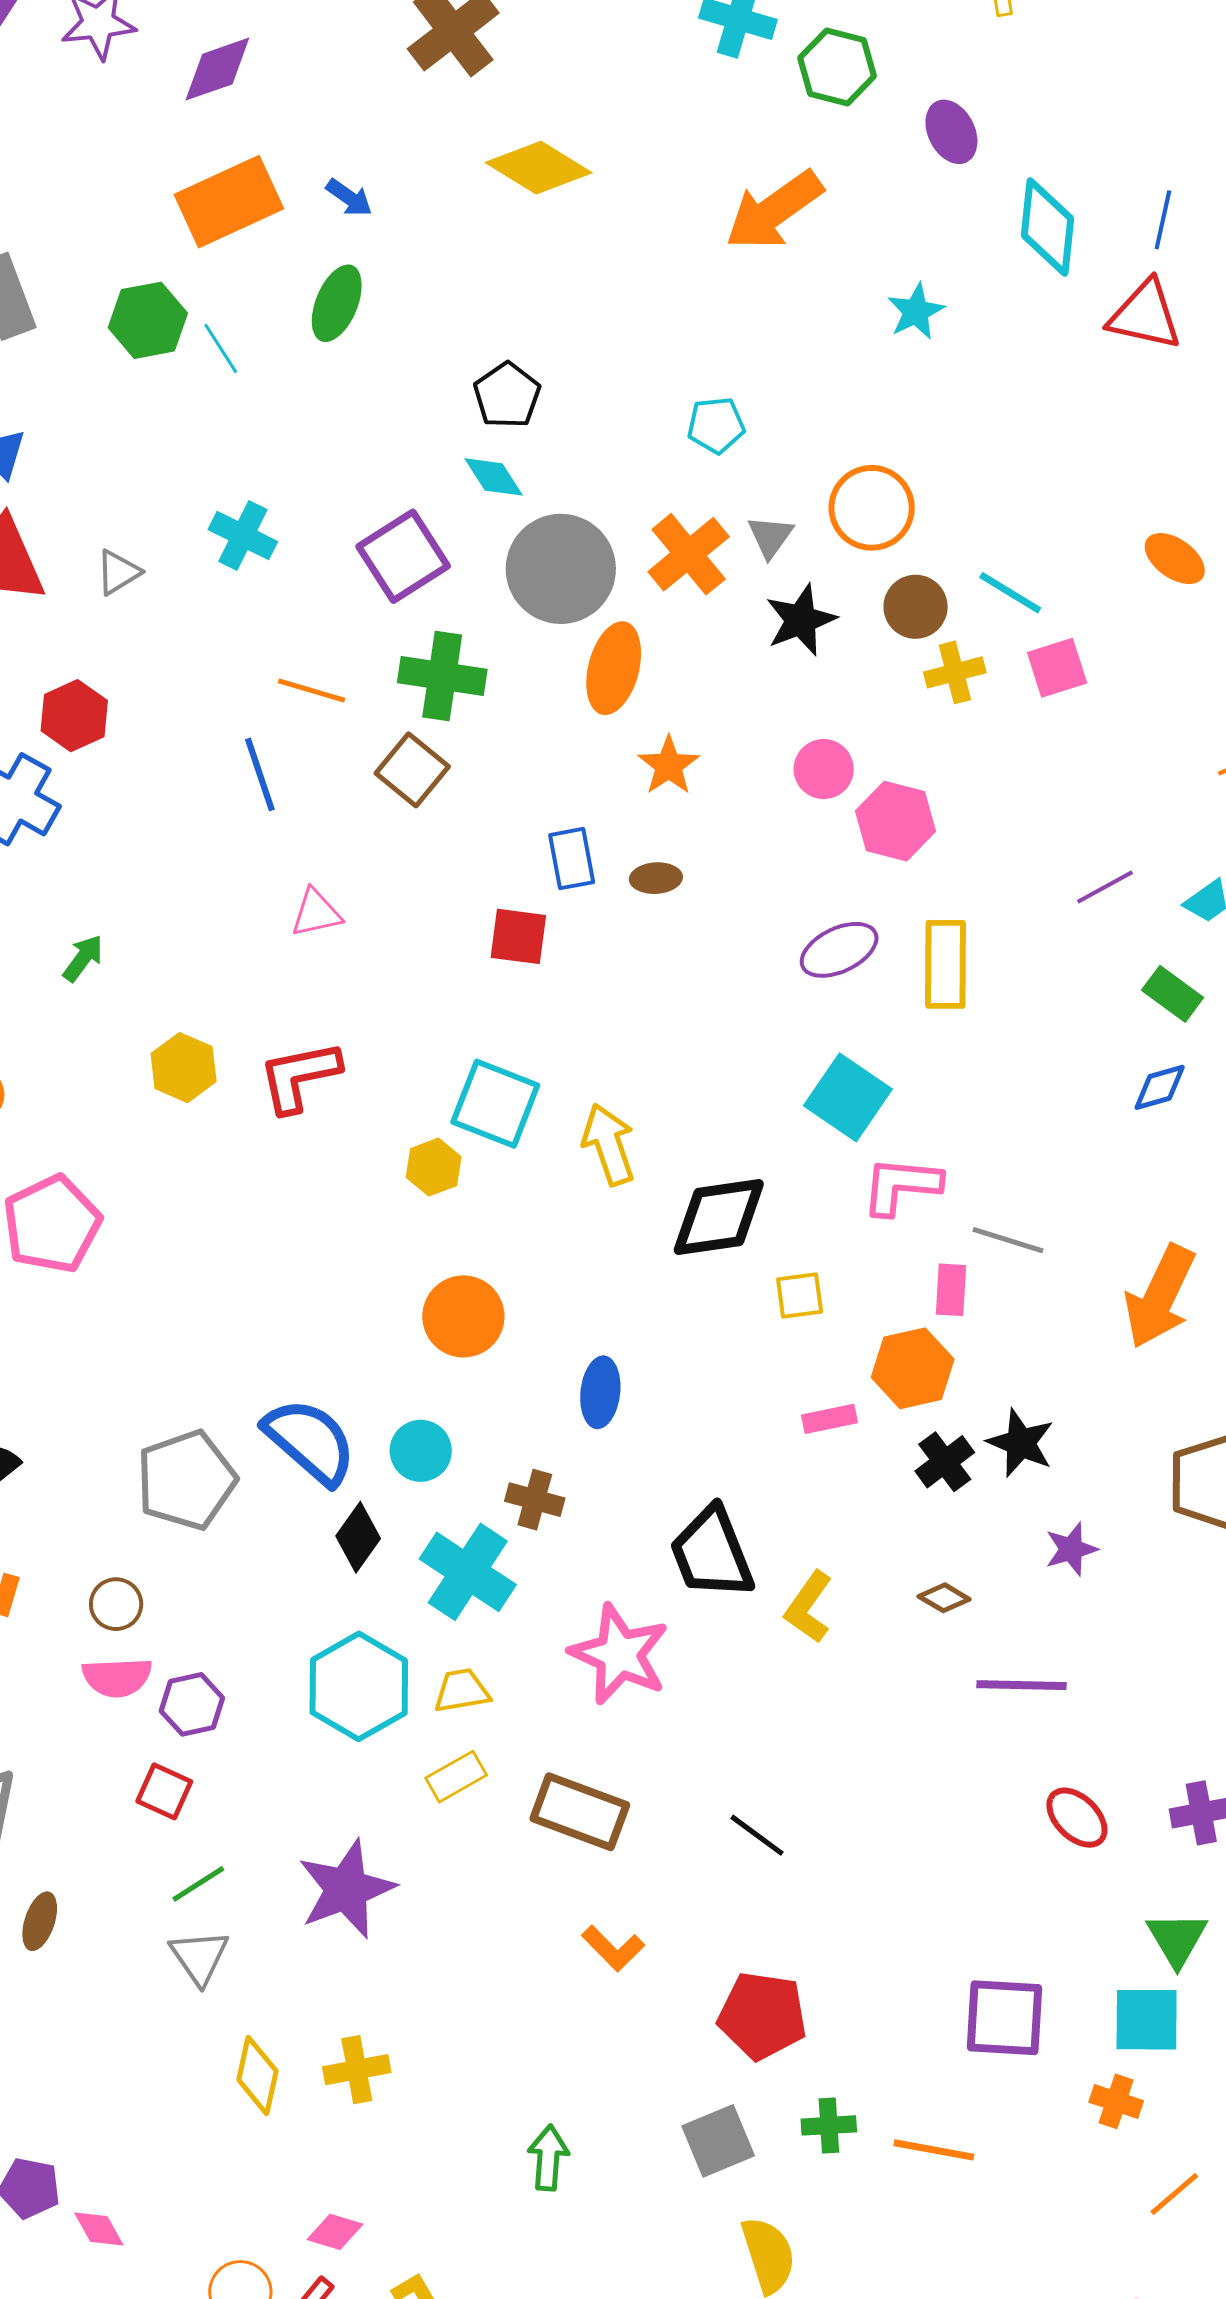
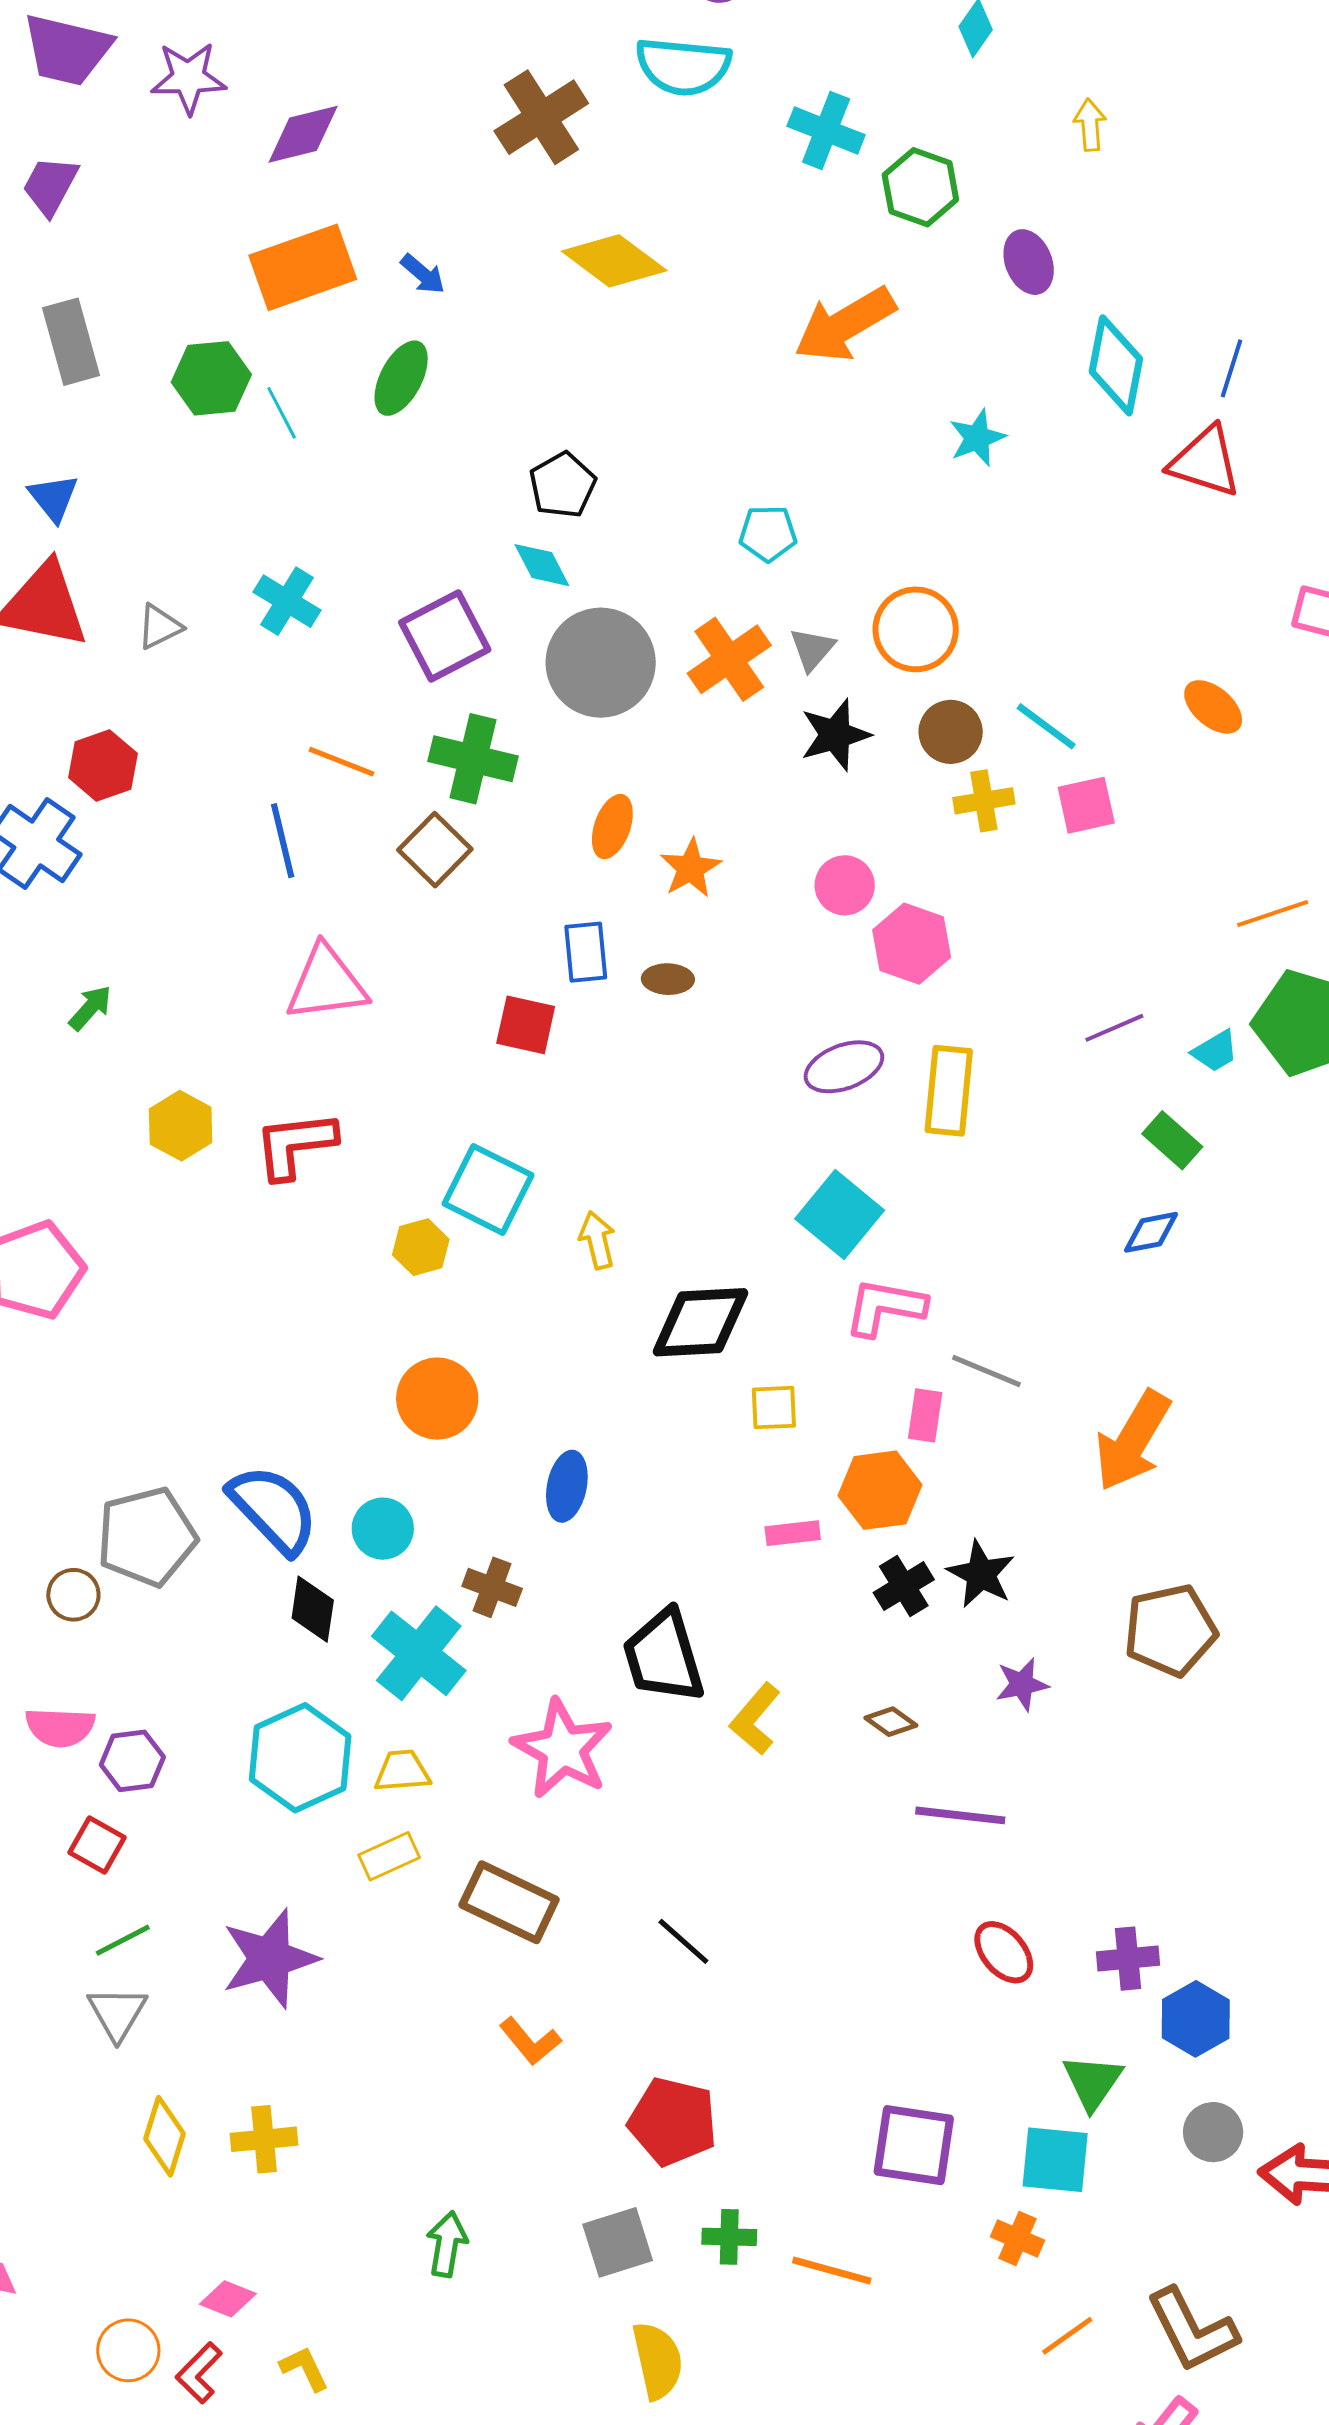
orange ellipse: (614, 668) -> (612, 827), moved, size x0.7
pink triangle: (316, 913) -> (326, 984), size x1.6
yellow arrow: (609, 1144) -> (597, 1240), size x0.7
black diamond: (358, 1537) -> (313, 1609), turned -32
brown circle: (116, 1604) -> (73, 1595), moved

